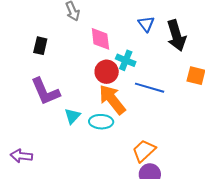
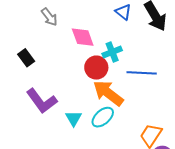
black rectangle: (40, 46) -> (26, 58), turned -36
cyan cross: (126, 60) -> (112, 52), turned -30
cyan ellipse: (101, 122) -> (103, 117), turned -30

